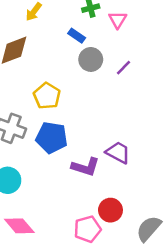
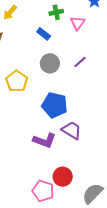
gray circle: (91, 59) -> (50, 63), moved
blue pentagon: (52, 138) -> (55, 105), moved
pink pentagon: (87, 229) -> (43, 191), turned 30

